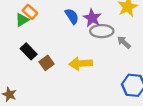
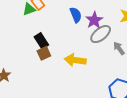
gray ellipse: (102, 31) -> (101, 34), turned -50
black rectangle: (29, 51) -> (41, 41), moved

